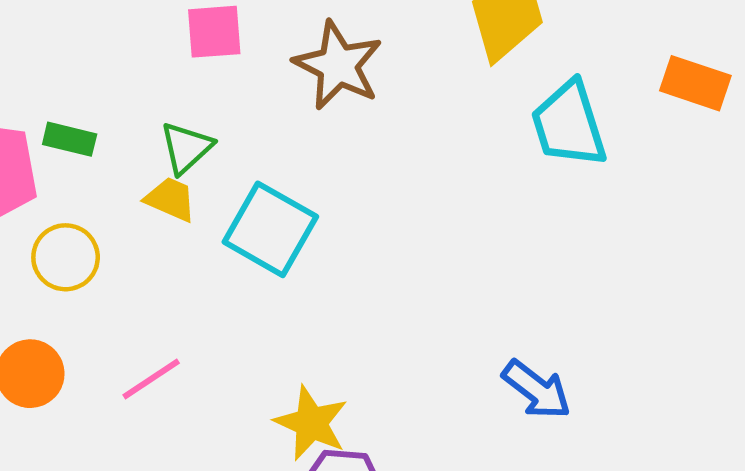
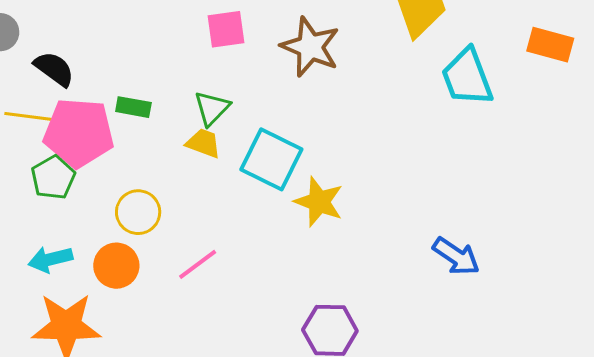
yellow circle: (66, 257) -> (138, 212), moved
yellow star: (311, 423) -> (319, 202), moved

